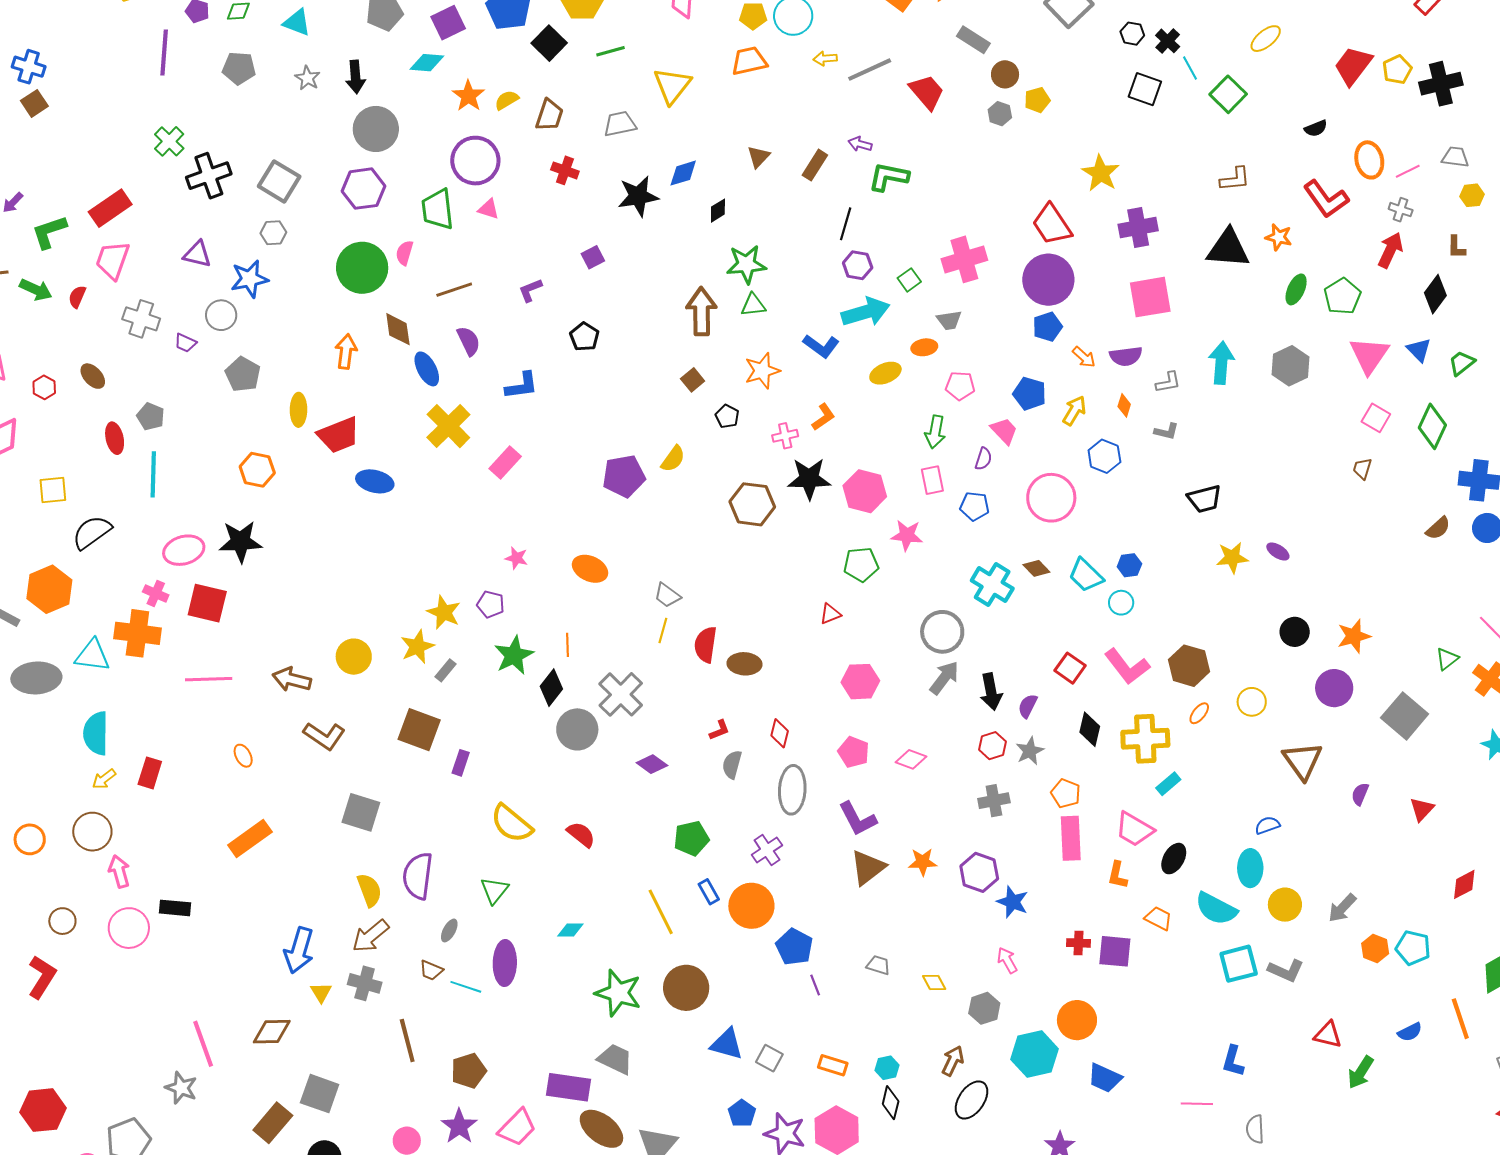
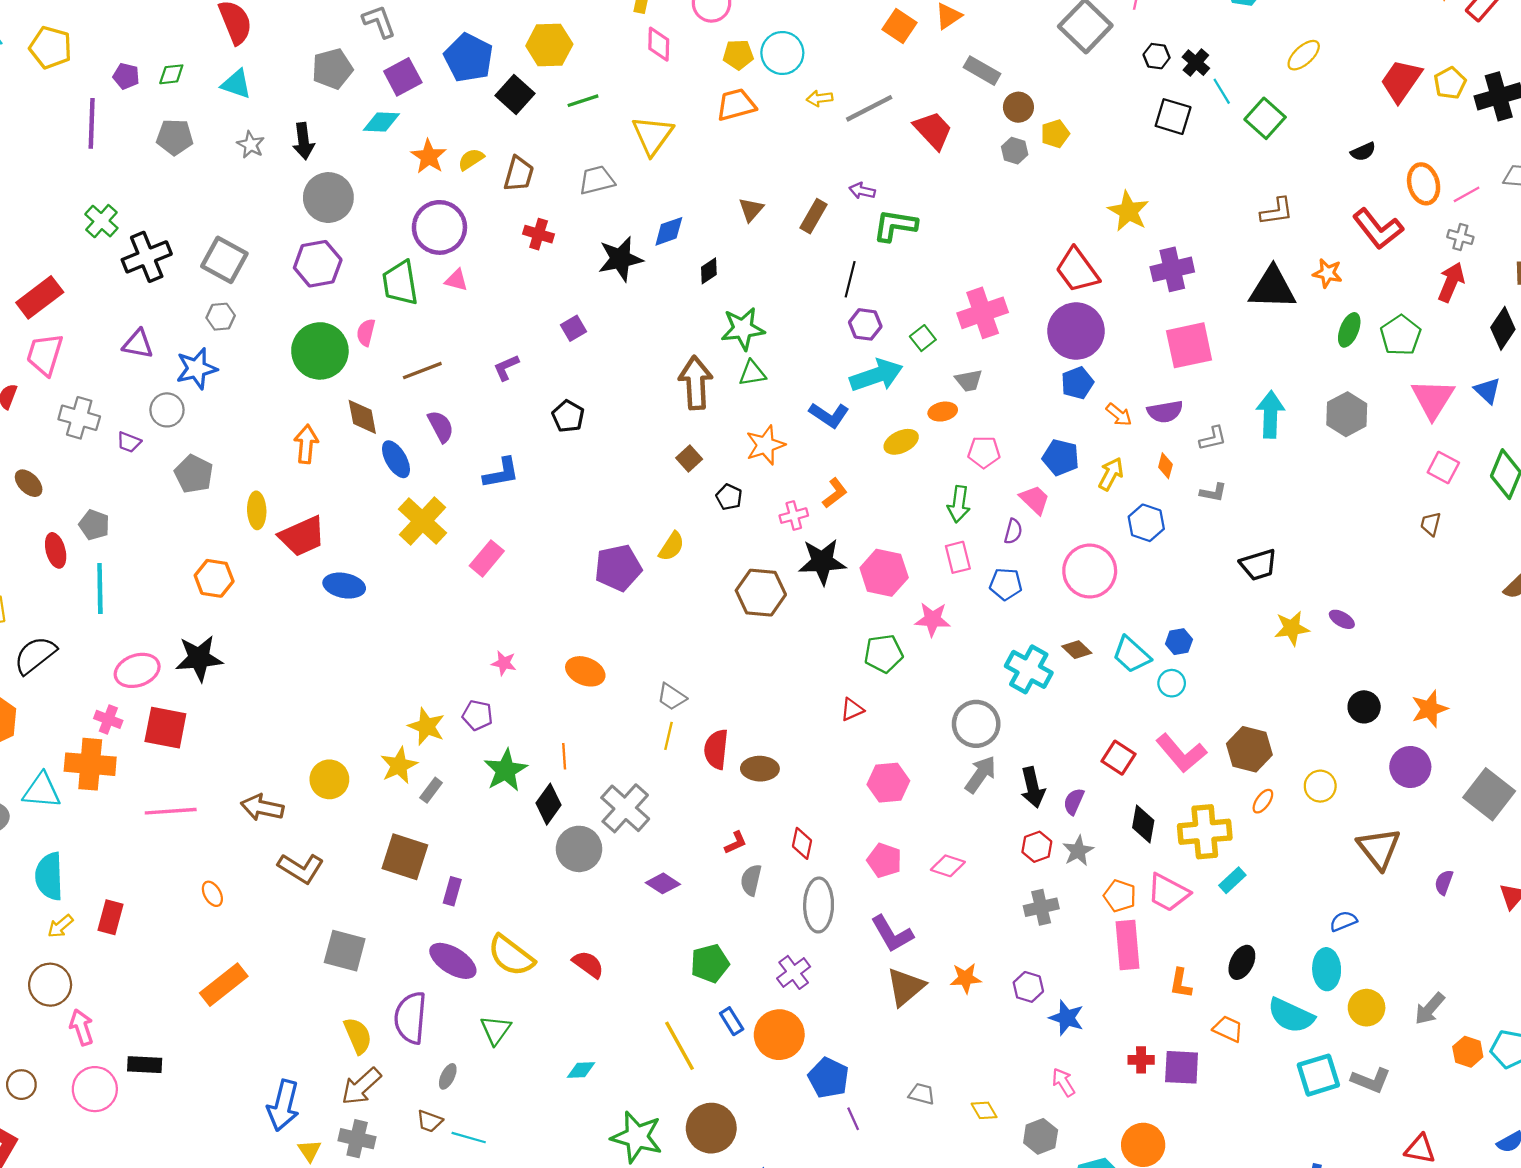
pink trapezoid: (1134, 829) -> (1168, 893), moved
purple hexagon: (979, 872) -> (1028, 987), size x0.7
purple ellipse: (505, 963) -> (453, 961), moved, turned -57

